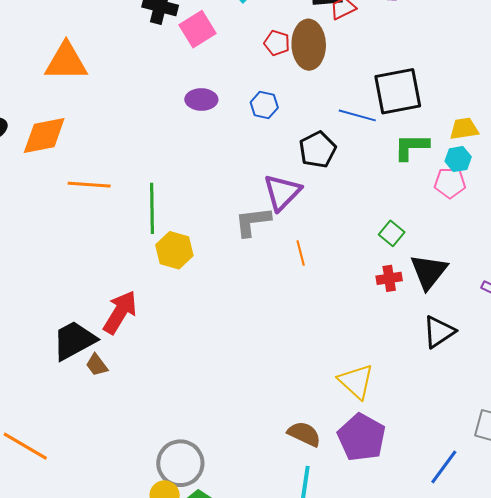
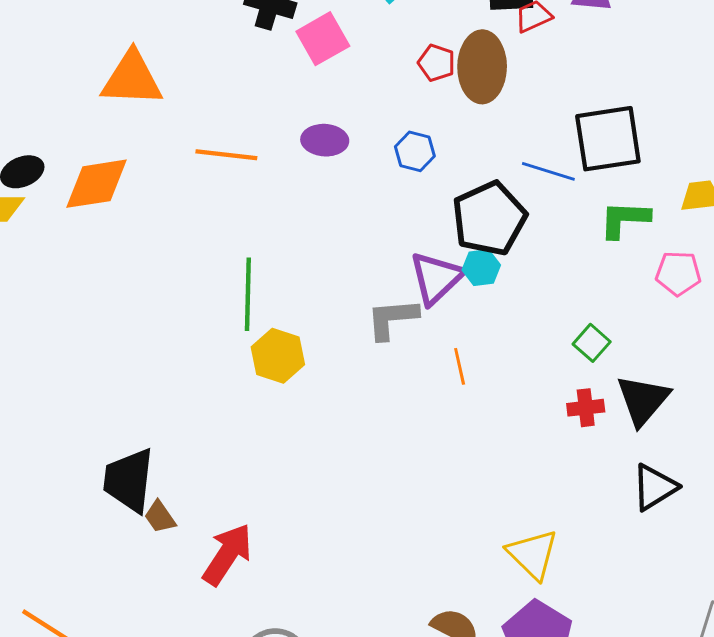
black pentagon: (317, 150) -> (489, 219), size x1.4
cyan hexagon: (458, 159) -> (481, 268), moved
orange line: (89, 185) -> (226, 155), moved
red arrow: (120, 312) -> (227, 554), moved
black trapezoid: (74, 340) -> (129, 480), turned -57

